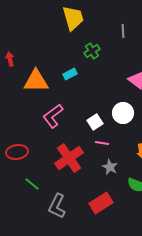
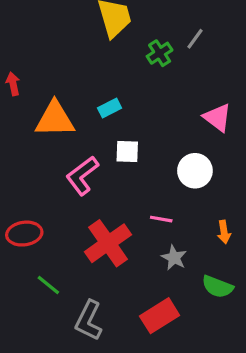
gray line: (123, 31) -> (195, 39), turned 40
green cross: (92, 51) -> (160, 53), moved
white square: (95, 122) -> (127, 151), moved, turned 35

